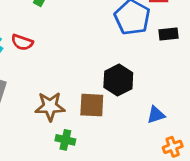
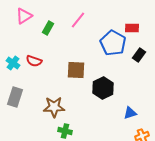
black rectangle: (168, 34) -> (139, 55), turned -48
brown square: (92, 105) -> (76, 70), moved

